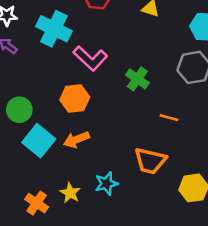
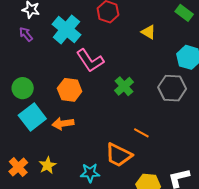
orange line: (169, 118) -> (141, 133), moved
cyan star: (106, 184) -> (90, 173), moved

